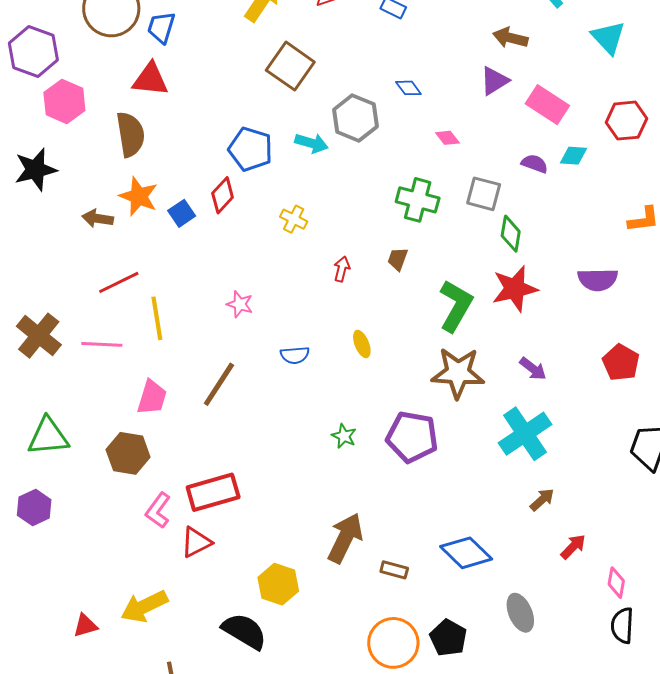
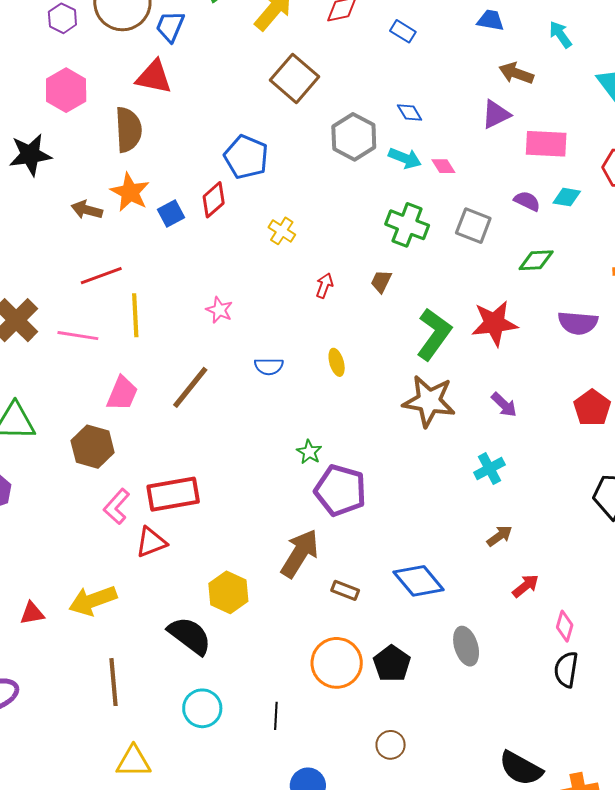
purple hexagon: (33, 52) -> (62, 18), moved, size x0.6
pink rectangle: (547, 105) -> (546, 144), turned -36
cyan arrow: (311, 143) -> (405, 158), moved
green diamond: (511, 234) -> (536, 260), moved, turned 72
cyan cross: (525, 434) -> (489, 469), size x0.6
purple pentagon: (412, 437) -> (340, 490), moved

